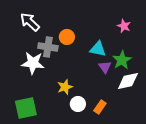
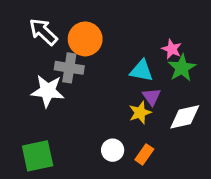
pink star: (124, 26) -> (172, 49), moved
orange circle: (67, 37) -> (85, 39), moved, size x1.5
green star: (122, 60) -> (182, 68), moved
yellow star: (65, 87) -> (140, 113), moved

